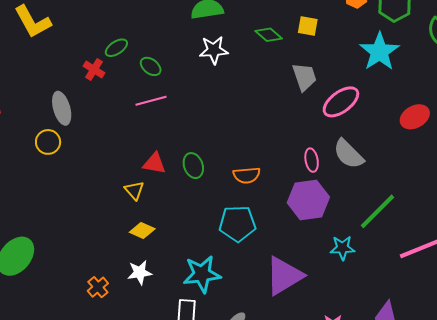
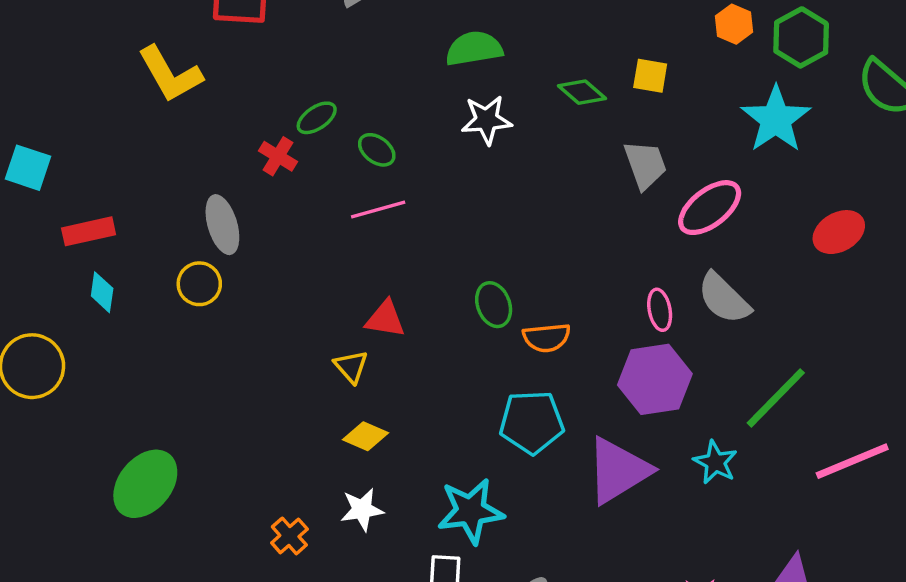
green ellipse: (193, 166) -> (494, 305), moved
cyan star: (342, 248) -> (715, 462), turned 30
purple triangle: (284, 276) -> (618, 471), moved

